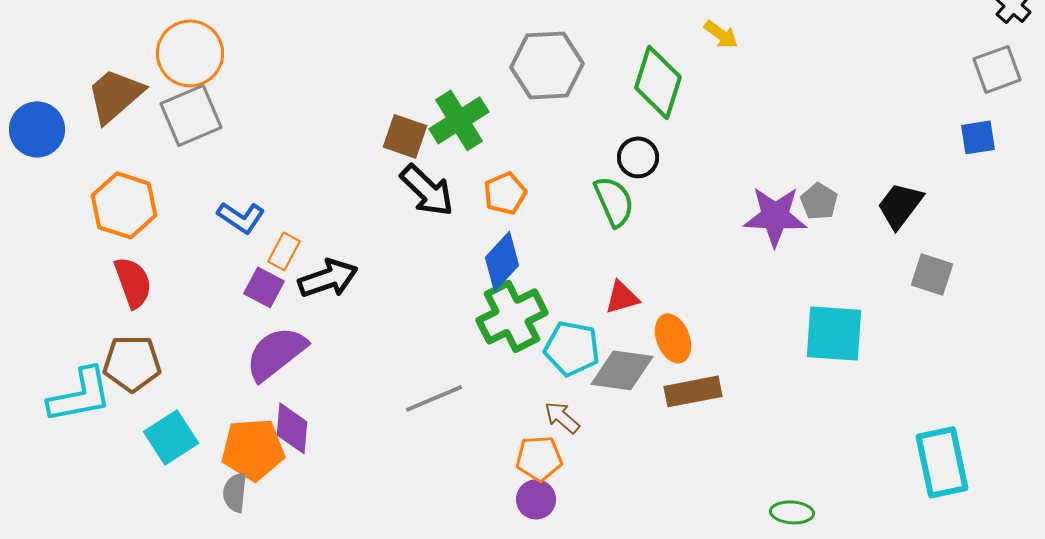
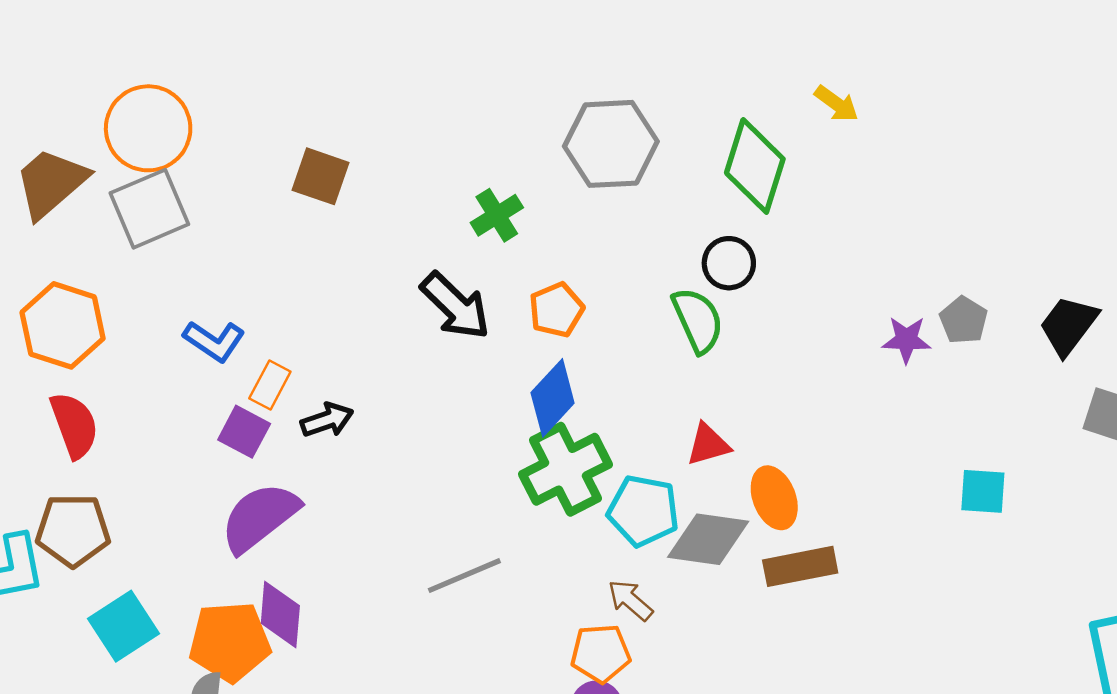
green cross: (459, 120) -> (497, 215), size x0.7
brown square: (405, 136) -> (321, 176), moved
purple star: (775, 216) -> (906, 340), size x0.6
black arrow: (328, 278) -> (327, 420), size x0.7
cyan square: (834, 333) -> (983, 491), size x0.6

